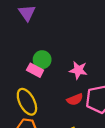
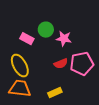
green circle: (42, 60) -> (46, 30), moved

